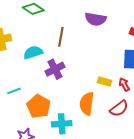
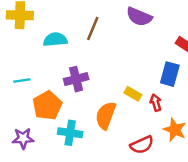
purple cross: (55, 69) -> (76, 79), moved
red semicircle: (119, 109) -> (142, 145), moved

